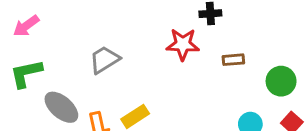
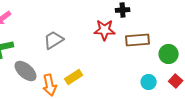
brown rectangle: (233, 60) -> (138, 40), size x1.6

